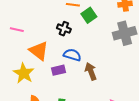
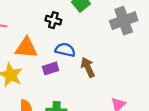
orange triangle: (39, 51) -> (26, 48), turned -30

